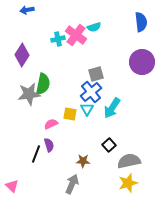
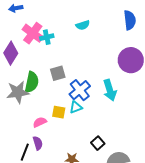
pink cross: (76, 35) -> (33, 33), moved
gray square: (96, 74) -> (58, 73), moved
cyan arrow: (112, 108) -> (110, 90), moved, turned -50
cyan triangle: (87, 109) -> (76, 107), turned 40

